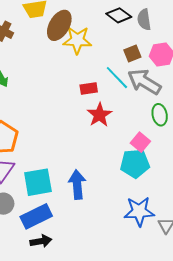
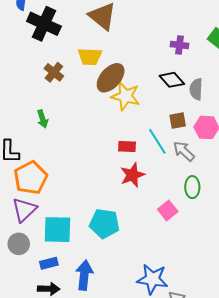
gray arrow: (144, 82) -> (184, 151), size x0.7
cyan pentagon: (135, 164) -> (104, 224), moved
blue arrow: (77, 185) -> (84, 275), moved
blue rectangle: (36, 216) -> (49, 263), size x0.6

